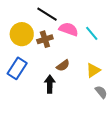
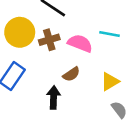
pink semicircle: (69, 29) -> (80, 43), moved
cyan line: (92, 33) -> (110, 34), turned -42

